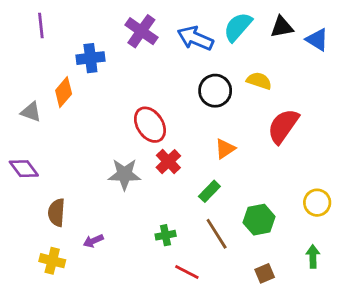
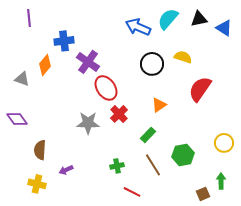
purple cross: (141, 31) -> (88, 62), moved
brown square: (265, 273) -> (203, 194), moved

